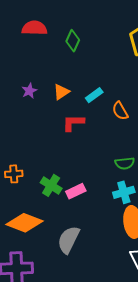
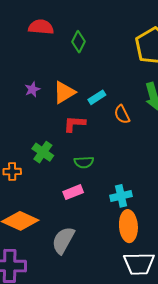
orange triangle: (61, 92) -> (64, 92), size x1.4
green semicircle: (125, 163) -> (84, 162), moved
green cross: (51, 185) -> (43, 152), moved

